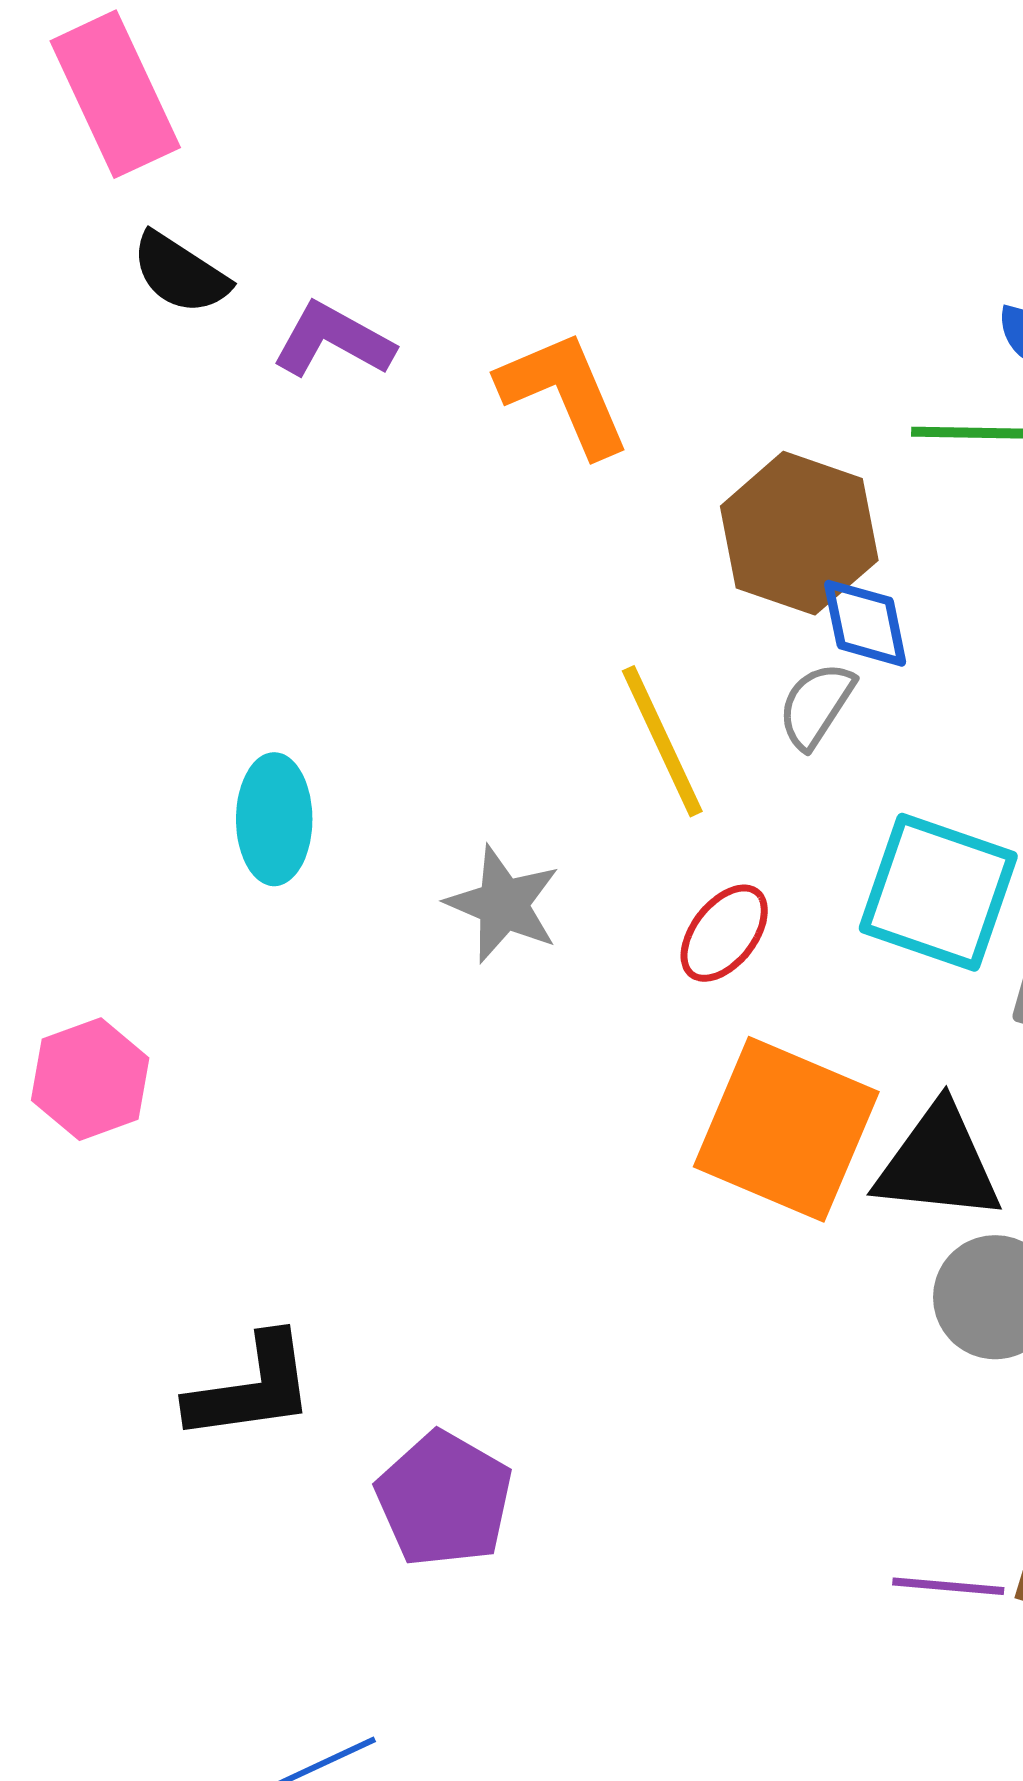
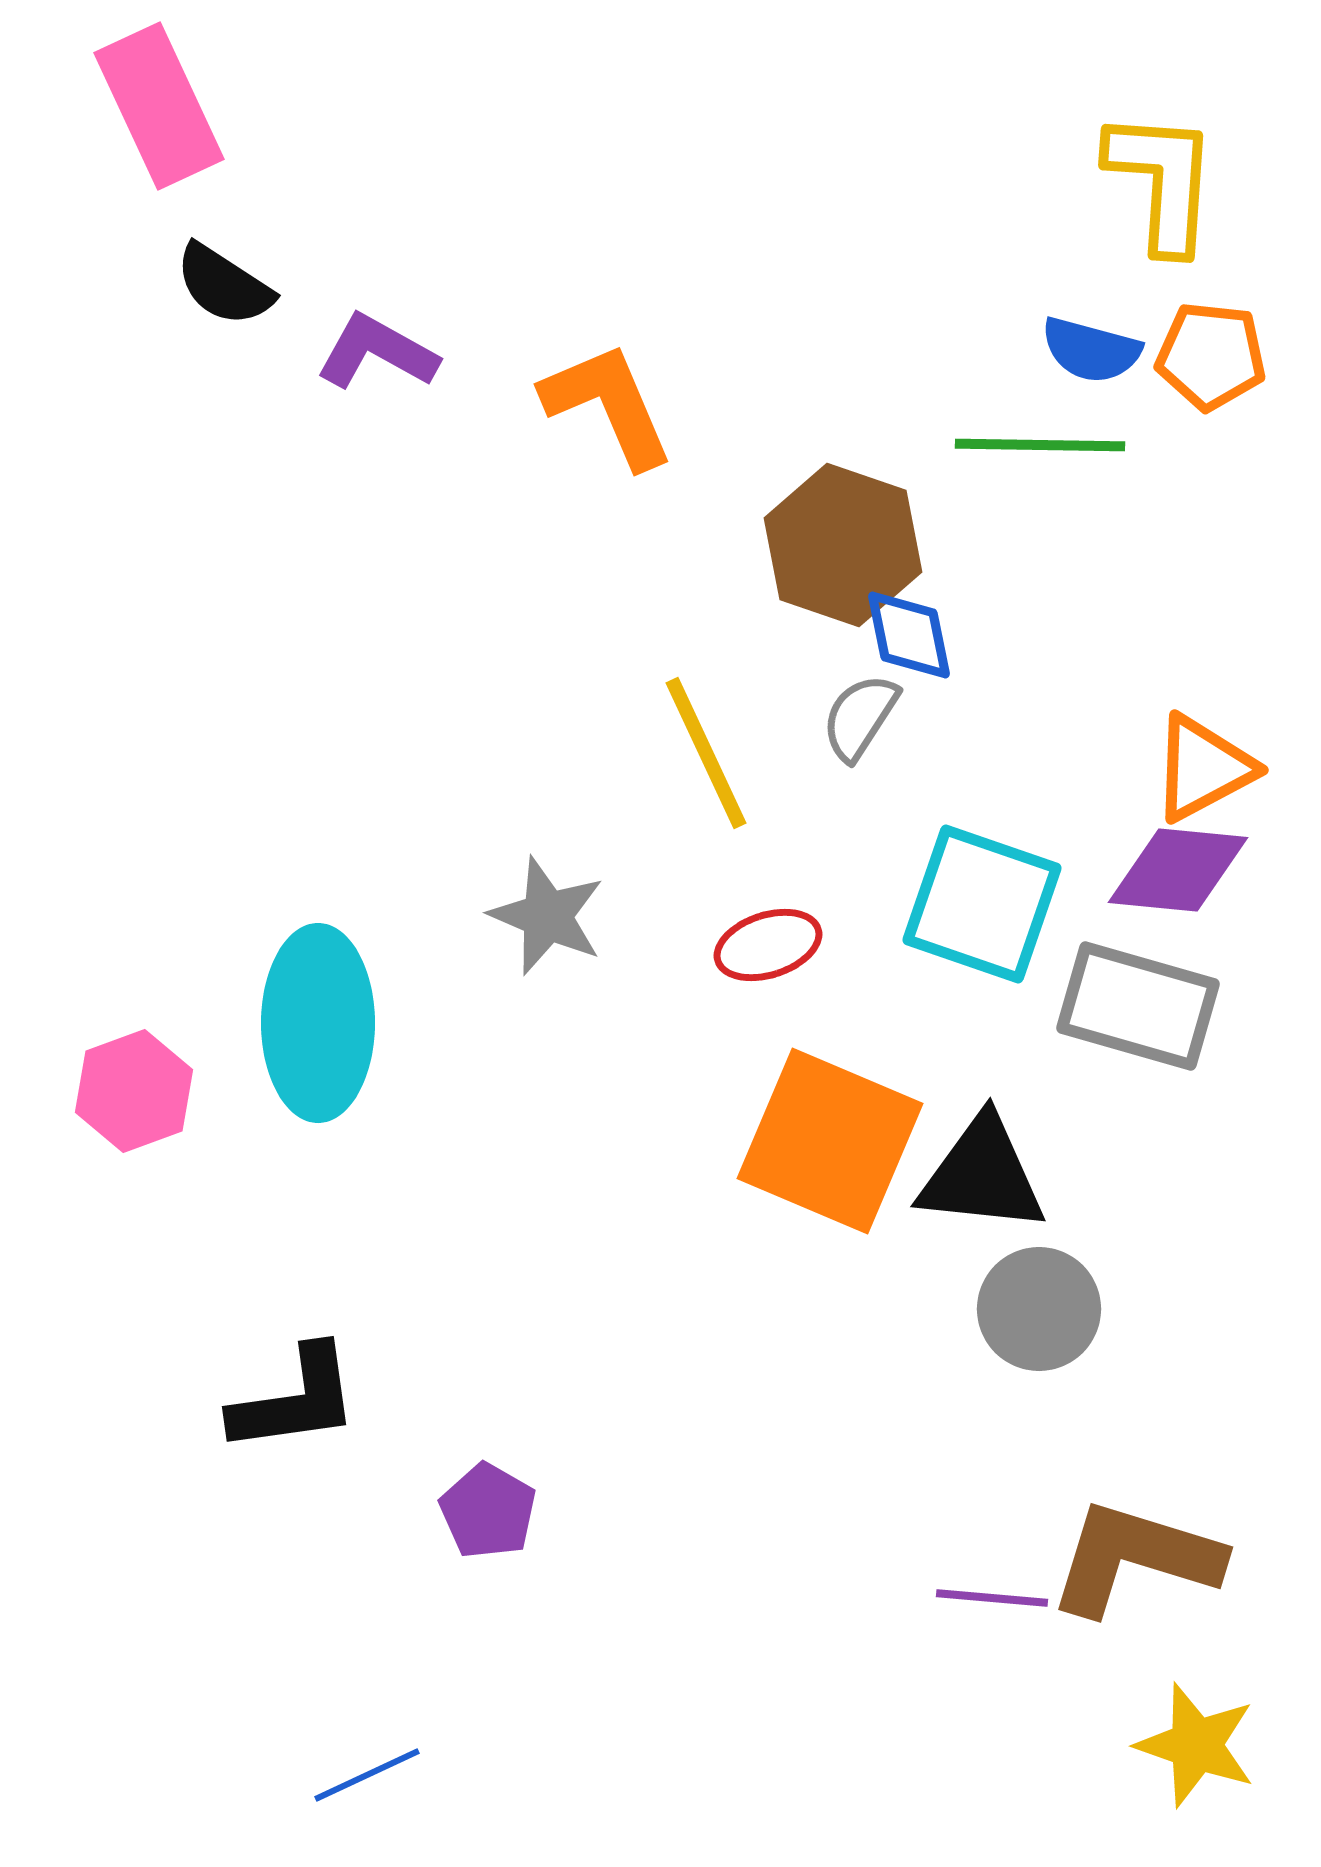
cyan ellipse: (274, 819) -> (318, 1023), moved, size x1.5
red ellipse: (724, 933) -> (768, 945), turned 34
purple pentagon: (444, 1499) -> (488, 1511), size x0.7

